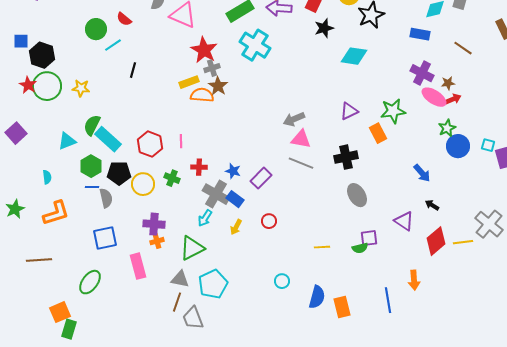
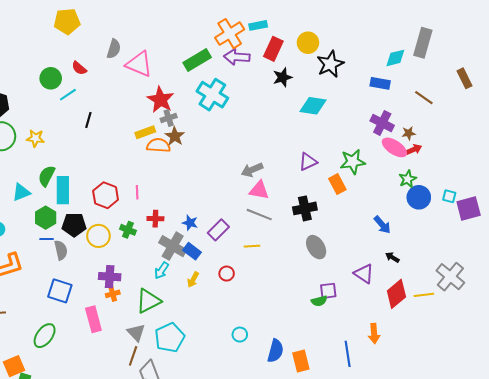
cyan rectangle: (108, 139) -> (63, 190), turned 48
blue square: (105, 238) -> (60, 291), turned 30
yellow line: (322, 247) -> (252, 246), moved
gray triangle: (180, 279) -> (136, 333), turned 36

